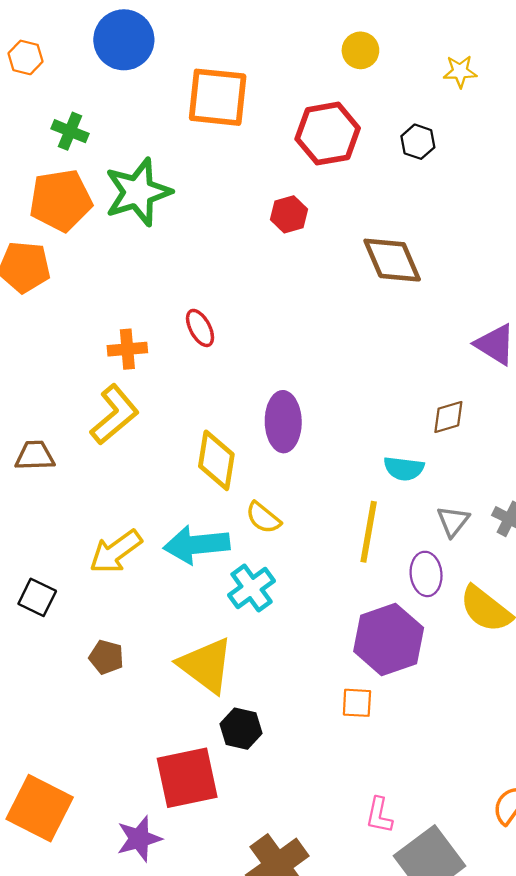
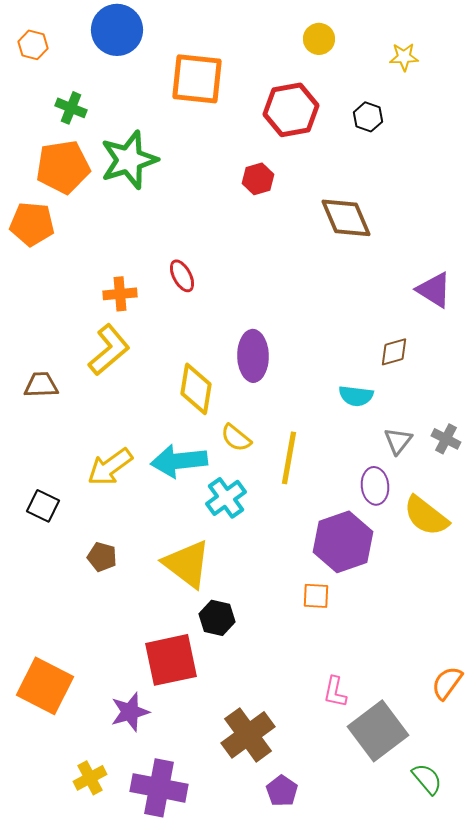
yellow line: (369, 532) -> (289, 458), moved

